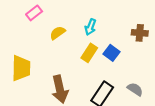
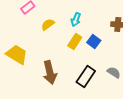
yellow trapezoid: (21, 68) -> (17, 54), turned -60

